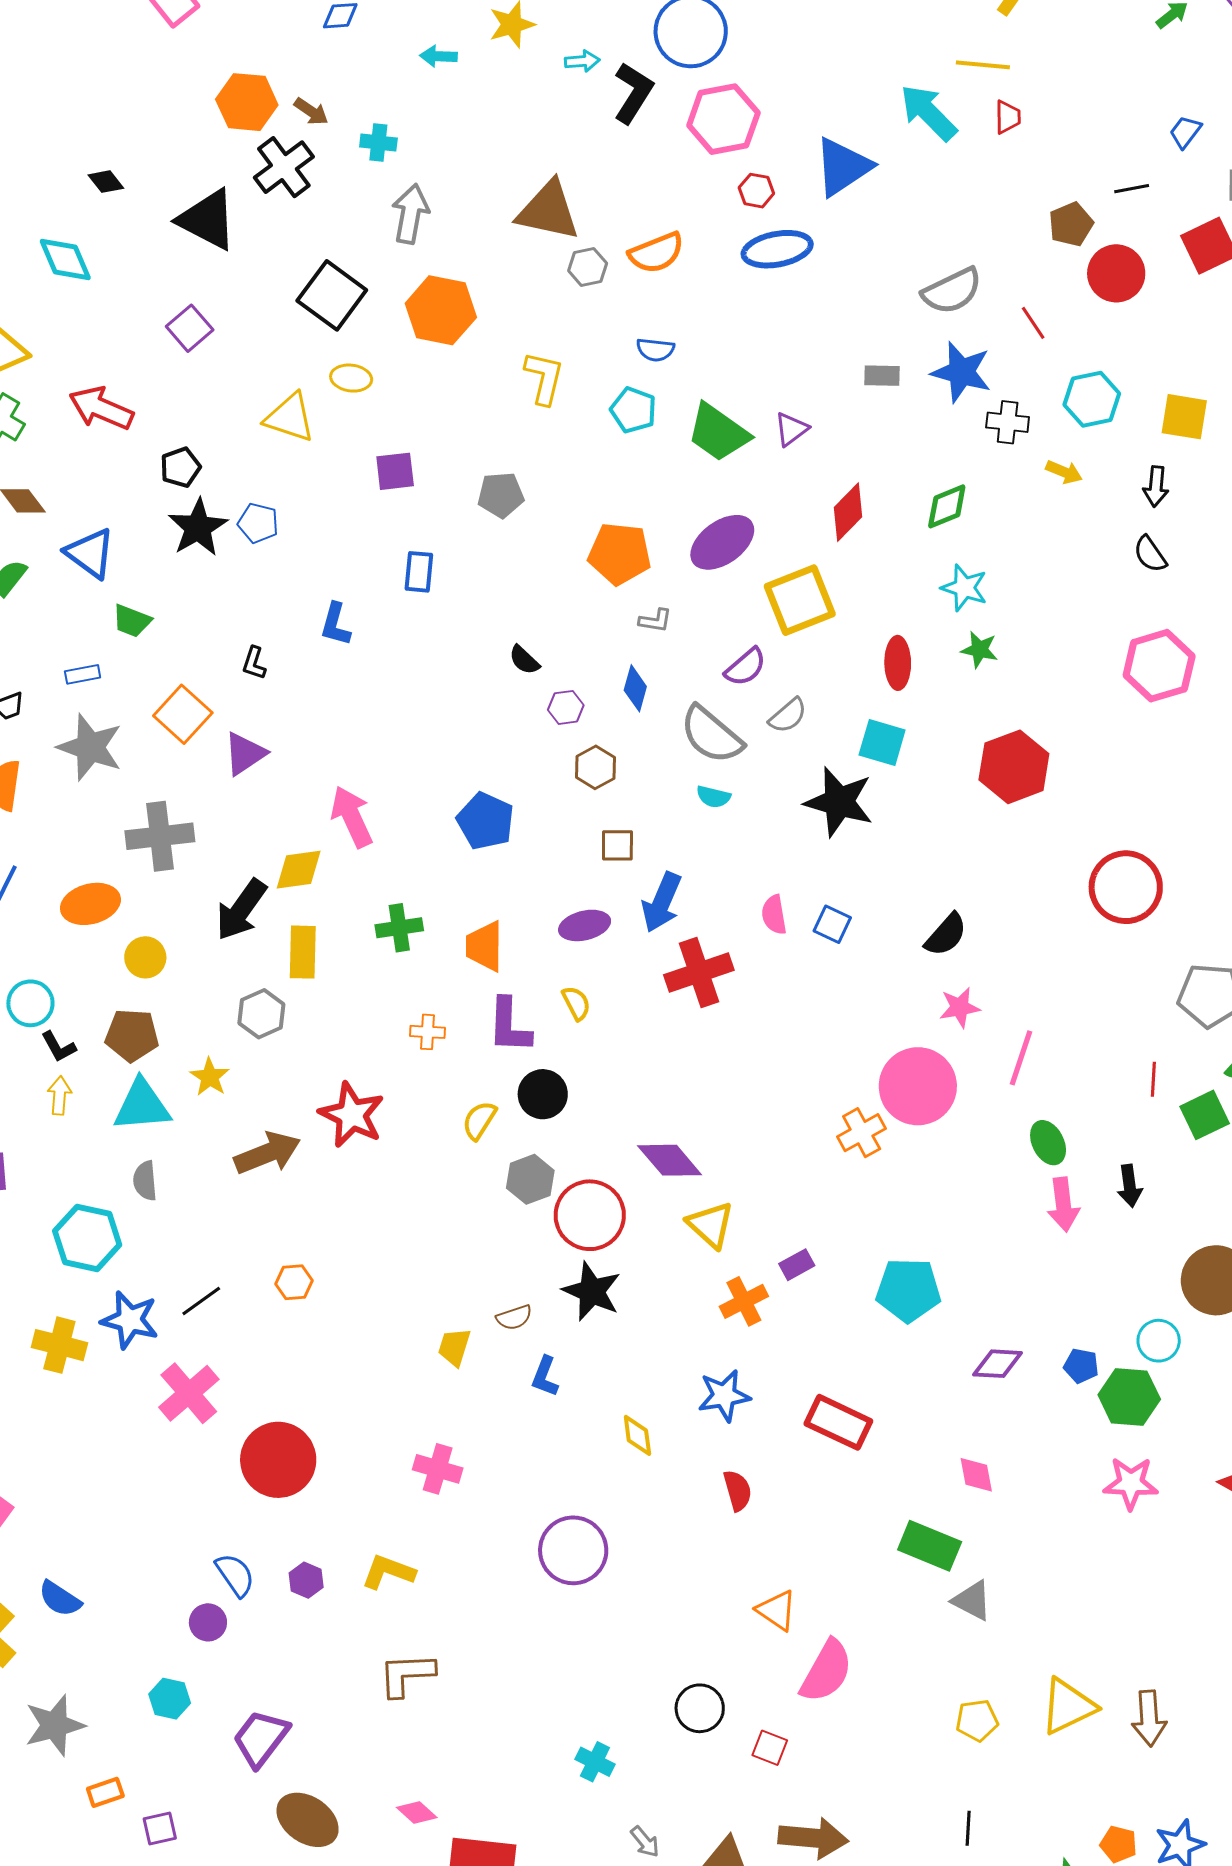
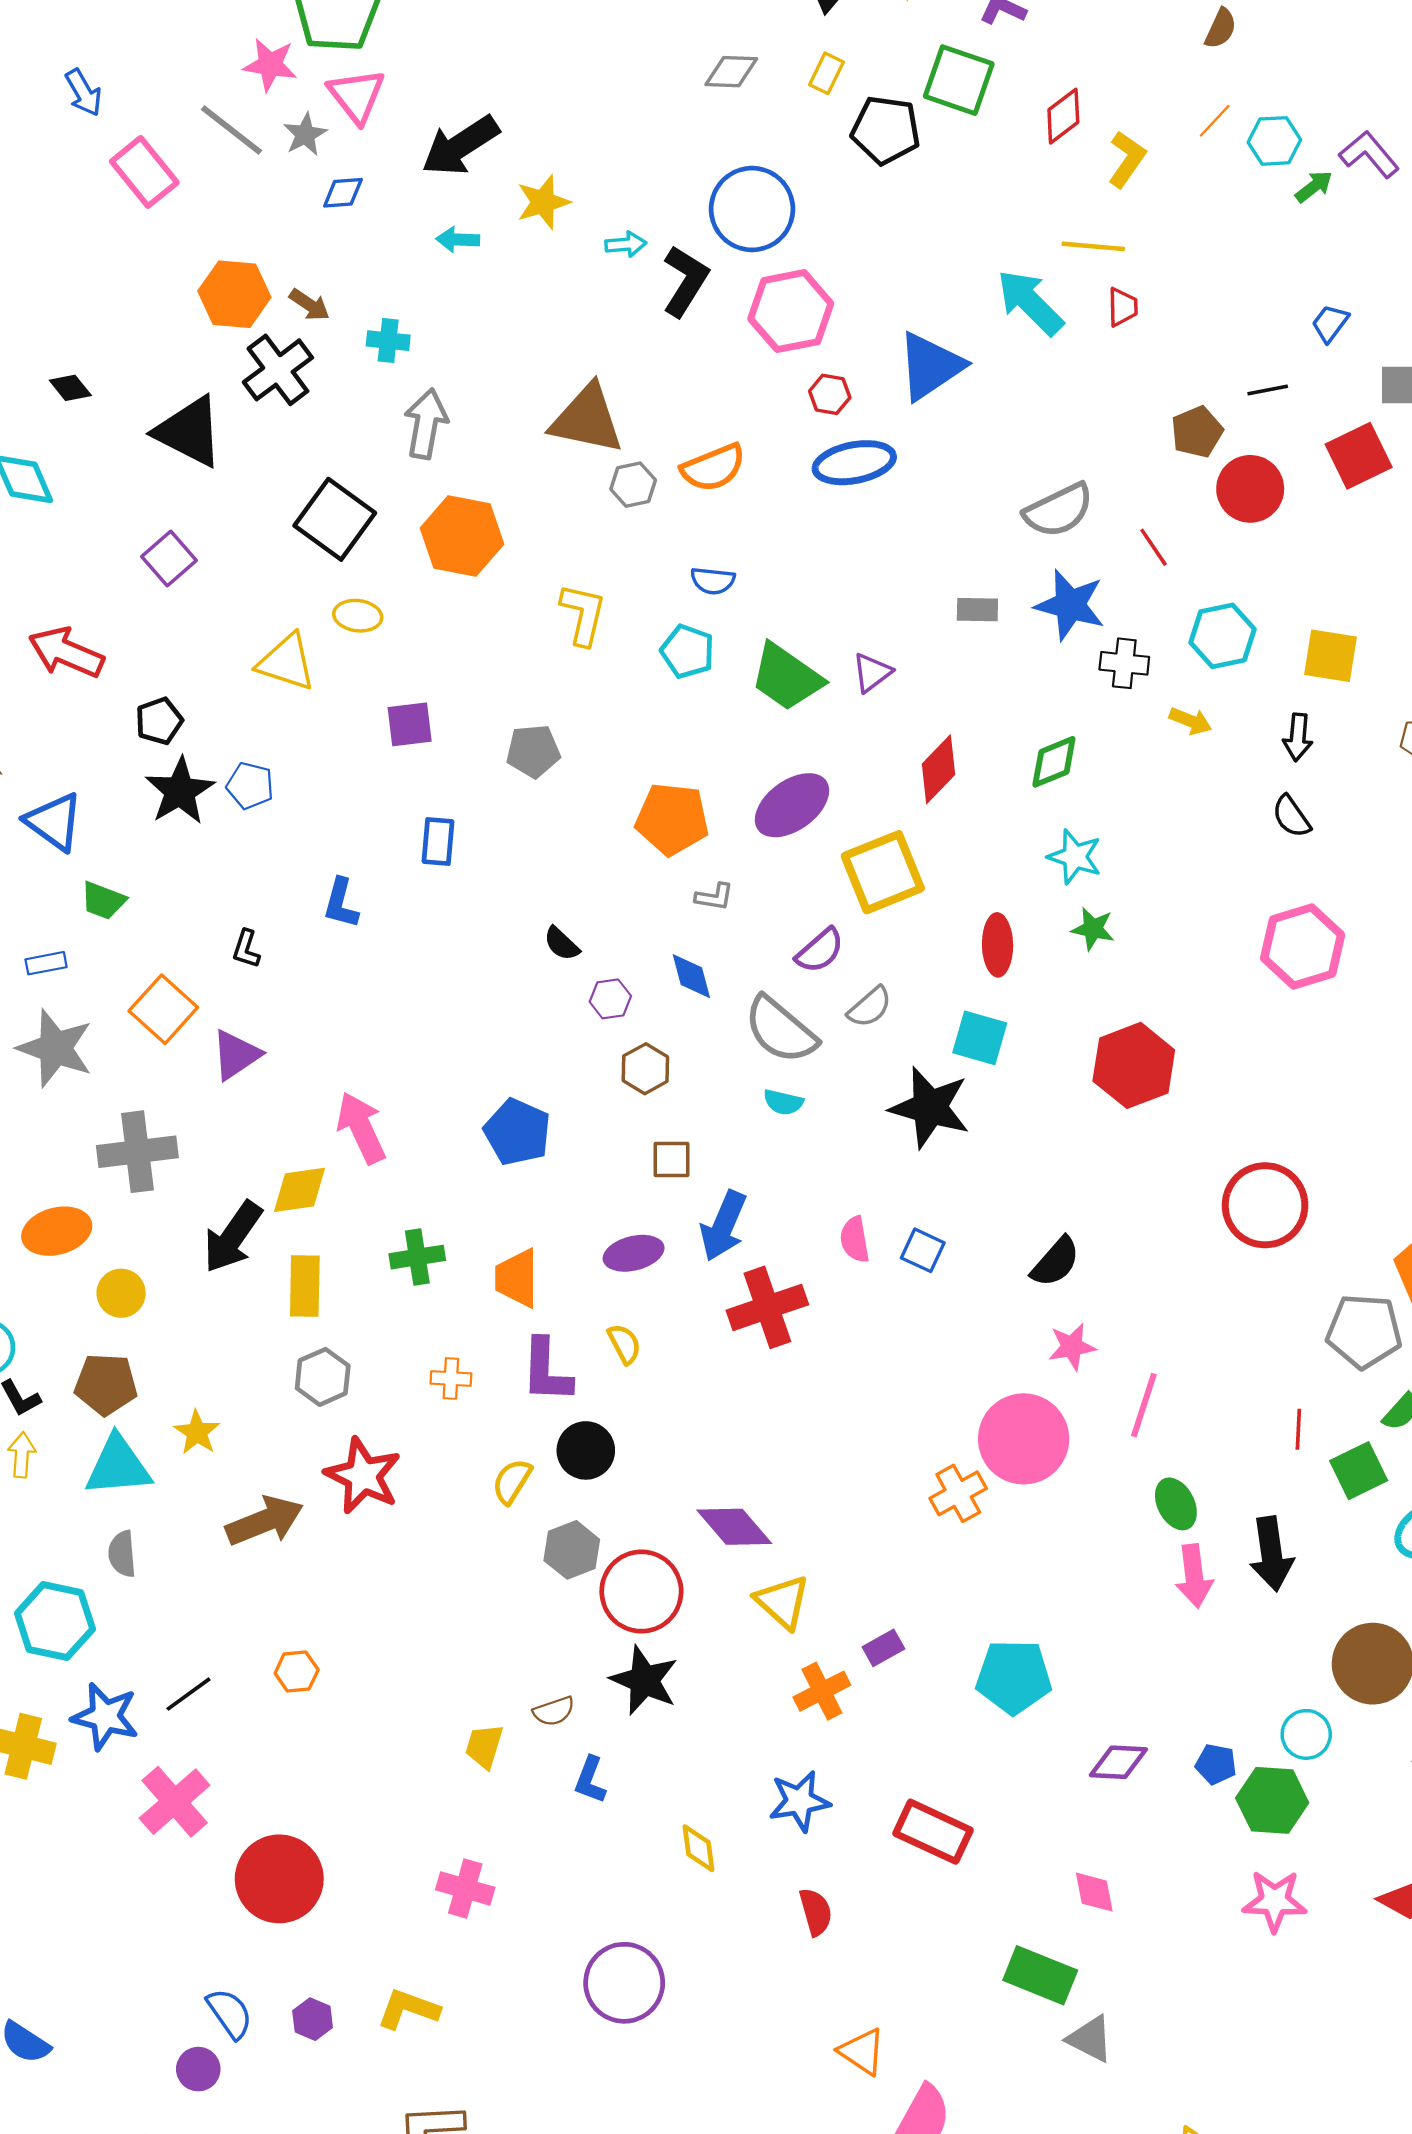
blue diamond: (635, 688) -> (691, 976), turned -30
gray hexagon: (261, 1014) -> (323, 1377), moved
black arrow: (1130, 1186) -> (1271, 1554), size x1.5

